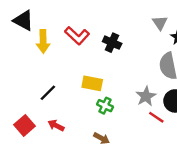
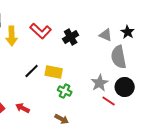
gray triangle: (160, 23) -> (106, 35), moved, turned -32
black cross: (112, 43) -> (71, 37), turned 35
black line: (48, 93) -> (32, 71), moved

